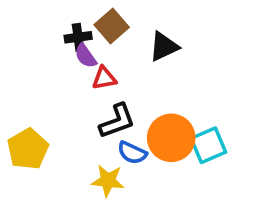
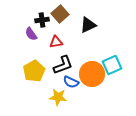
purple semicircle: (86, 56) -> (31, 34), moved
cyan square: (208, 145) -> (112, 65), moved
yellow pentagon: (28, 149) -> (34, 71), moved

